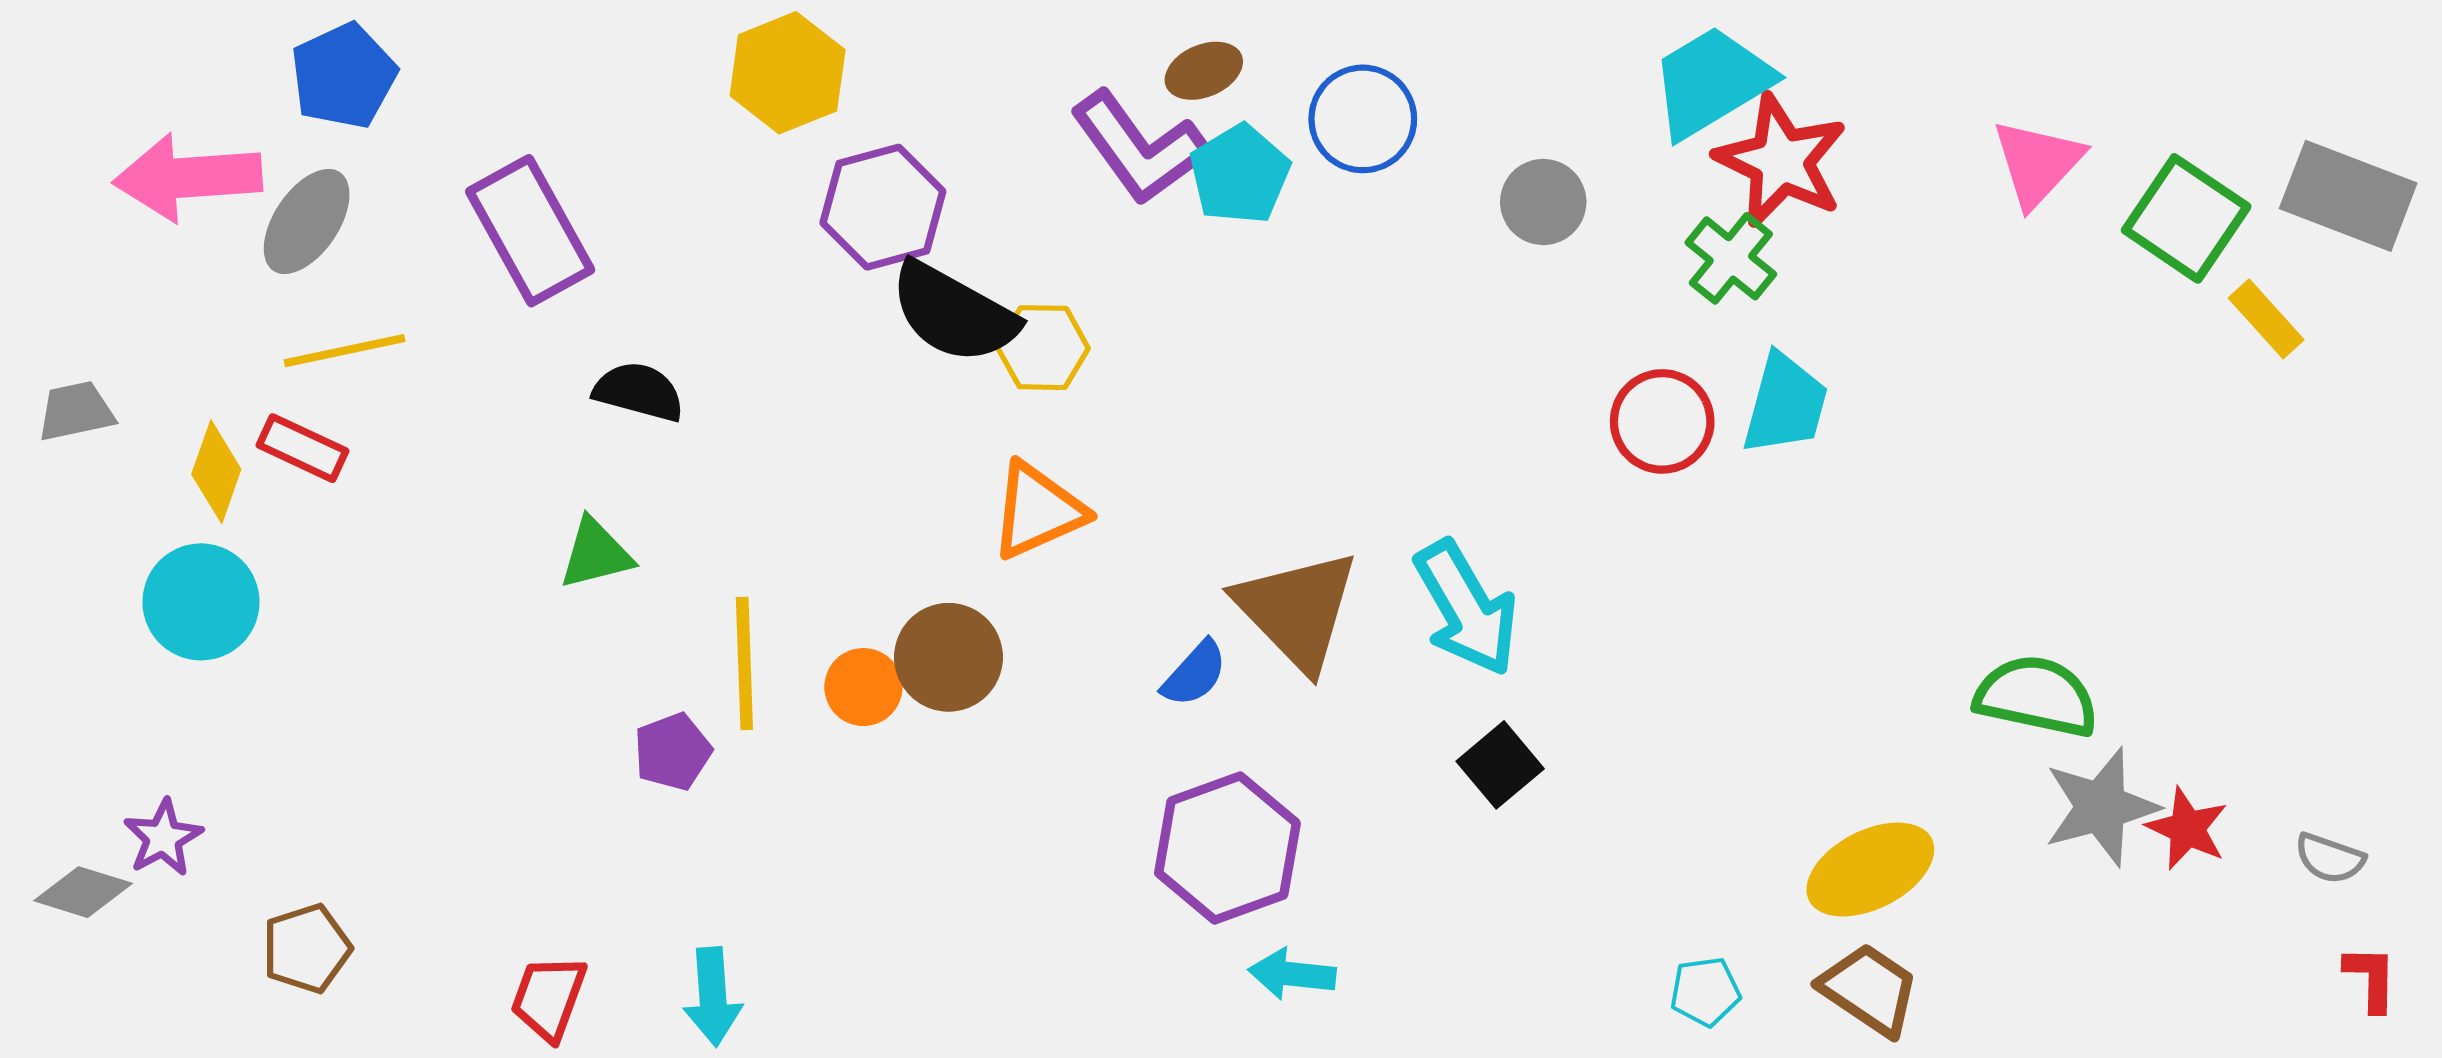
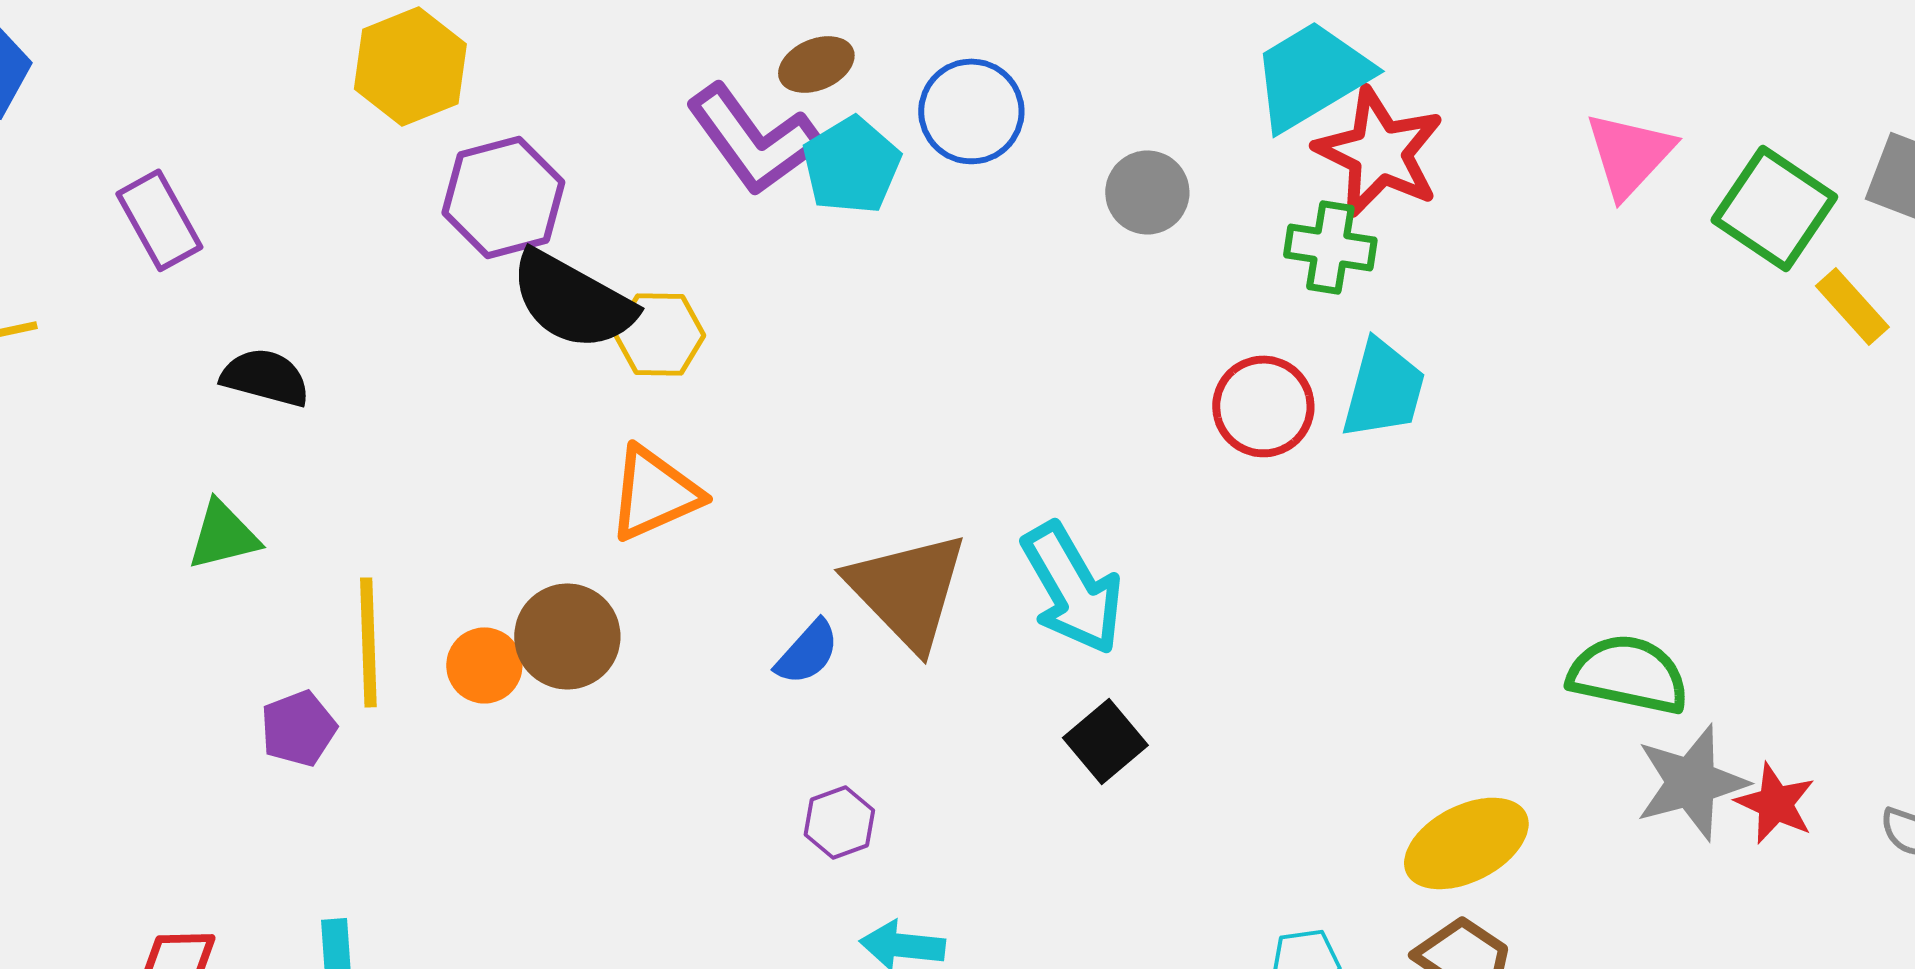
purple rectangle: (530, 231) -> (159, 220), size x0.7
green cross: (1731, 258) -> (1330, 247), turned -30
purple hexagon: (1227, 848) -> (839, 822), size x0.5

